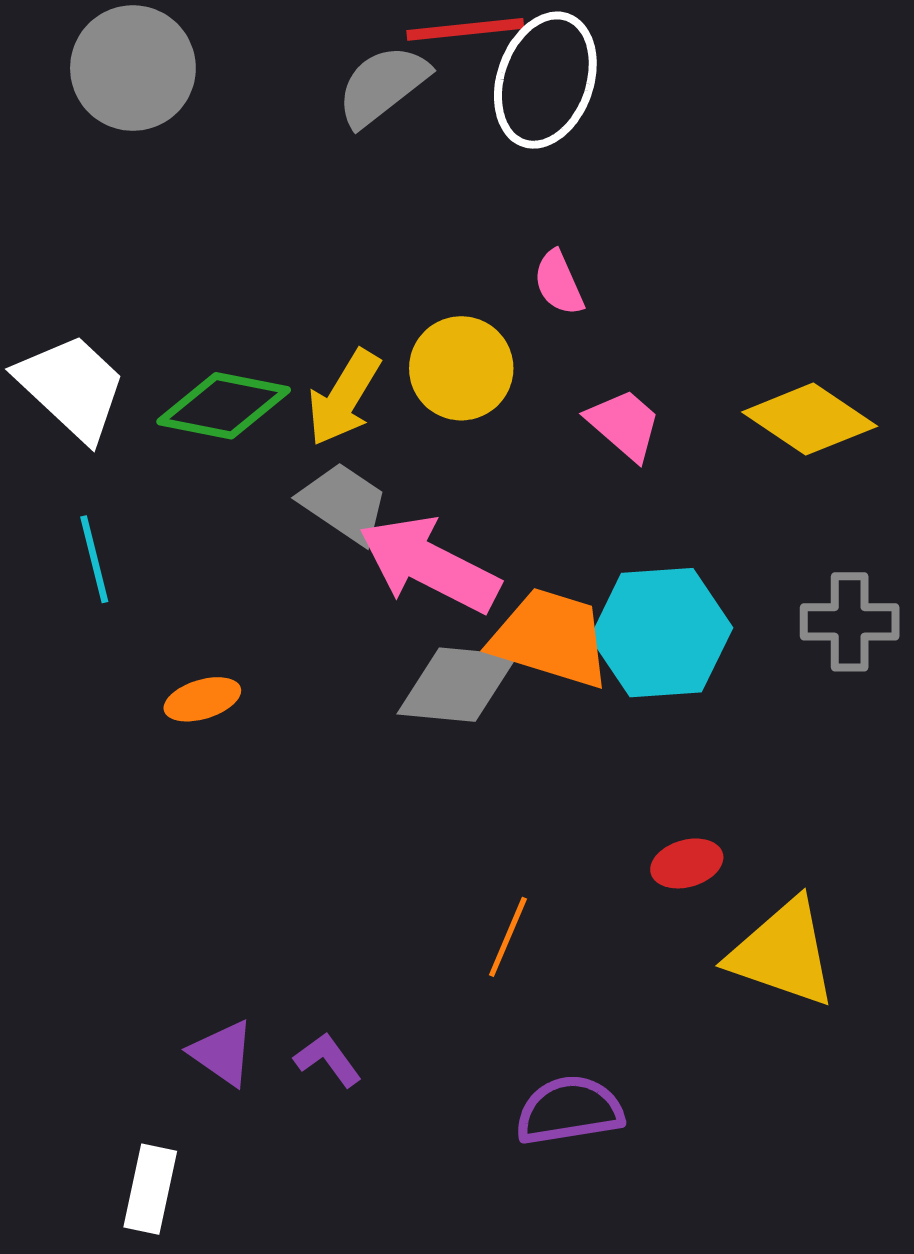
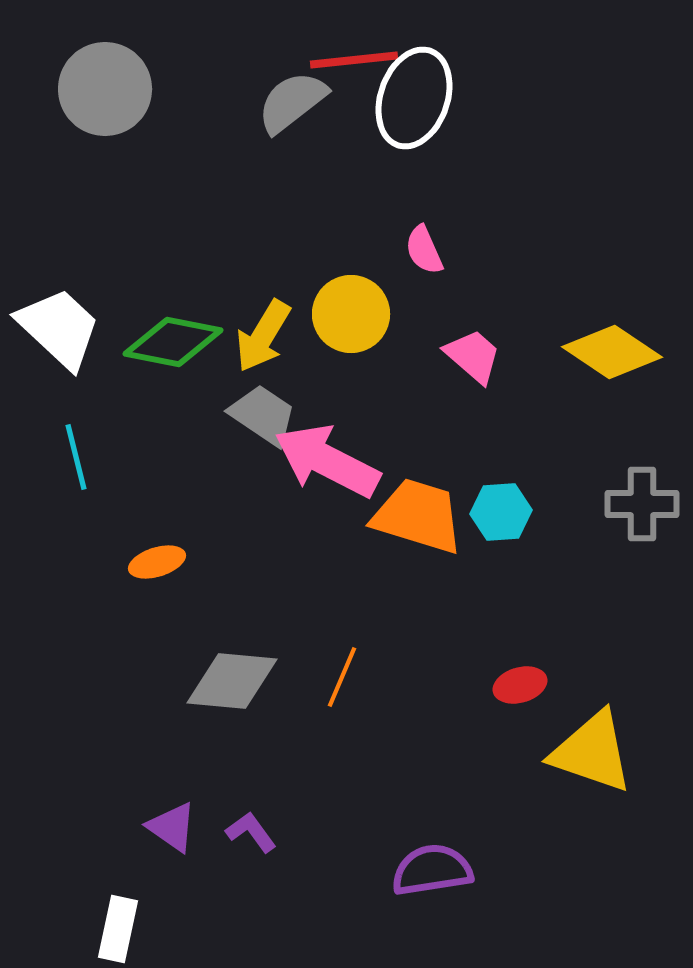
cyan hexagon: (661, 633) -> (501, 512), size x0.6
gray diamond: (457, 685) -> (232, 681), moved
orange line: (508, 937) -> (342, 677), moved

